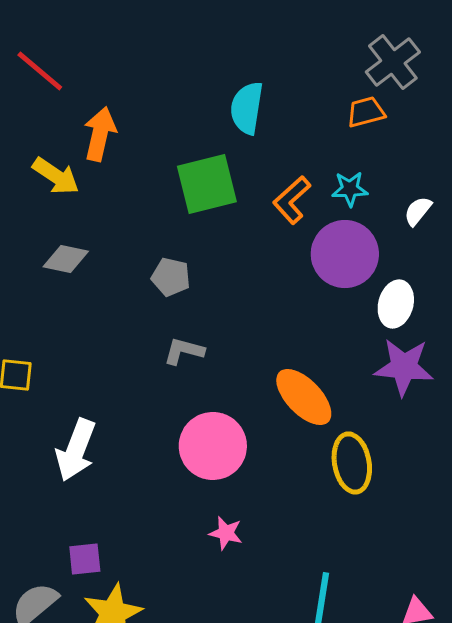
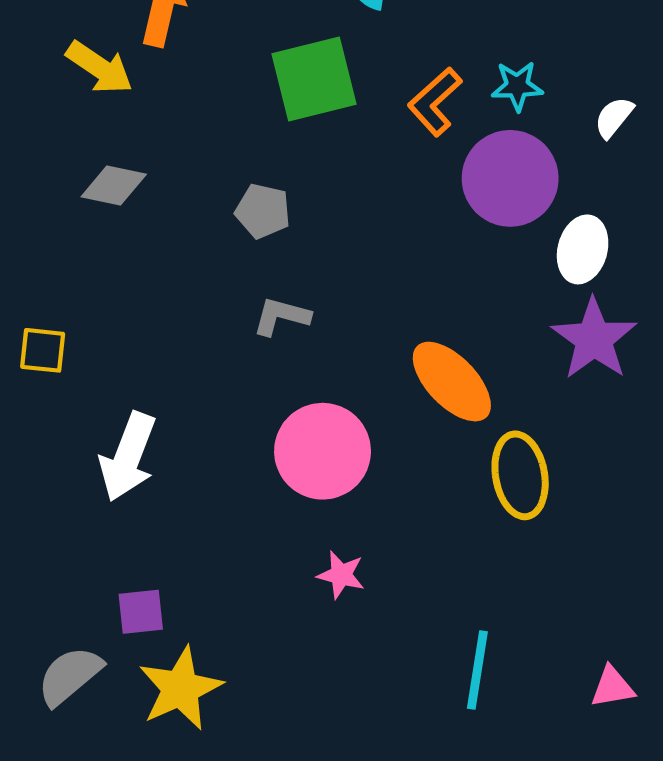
purple star: (404, 367) -> (594, 339), turned 30

